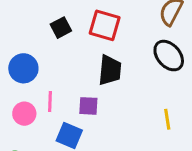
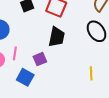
purple square: (88, 106) -> (40, 59), turned -32

